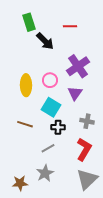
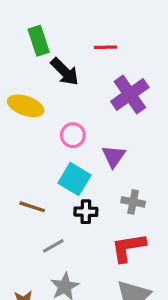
purple cross: (78, 66) -> (130, 94), moved
yellow ellipse: (26, 85) -> (26, 106), moved, turned -70
gray line: (48, 148) -> (53, 246), moved
red L-shape: (84, 149) -> (128, 248), turned -130

